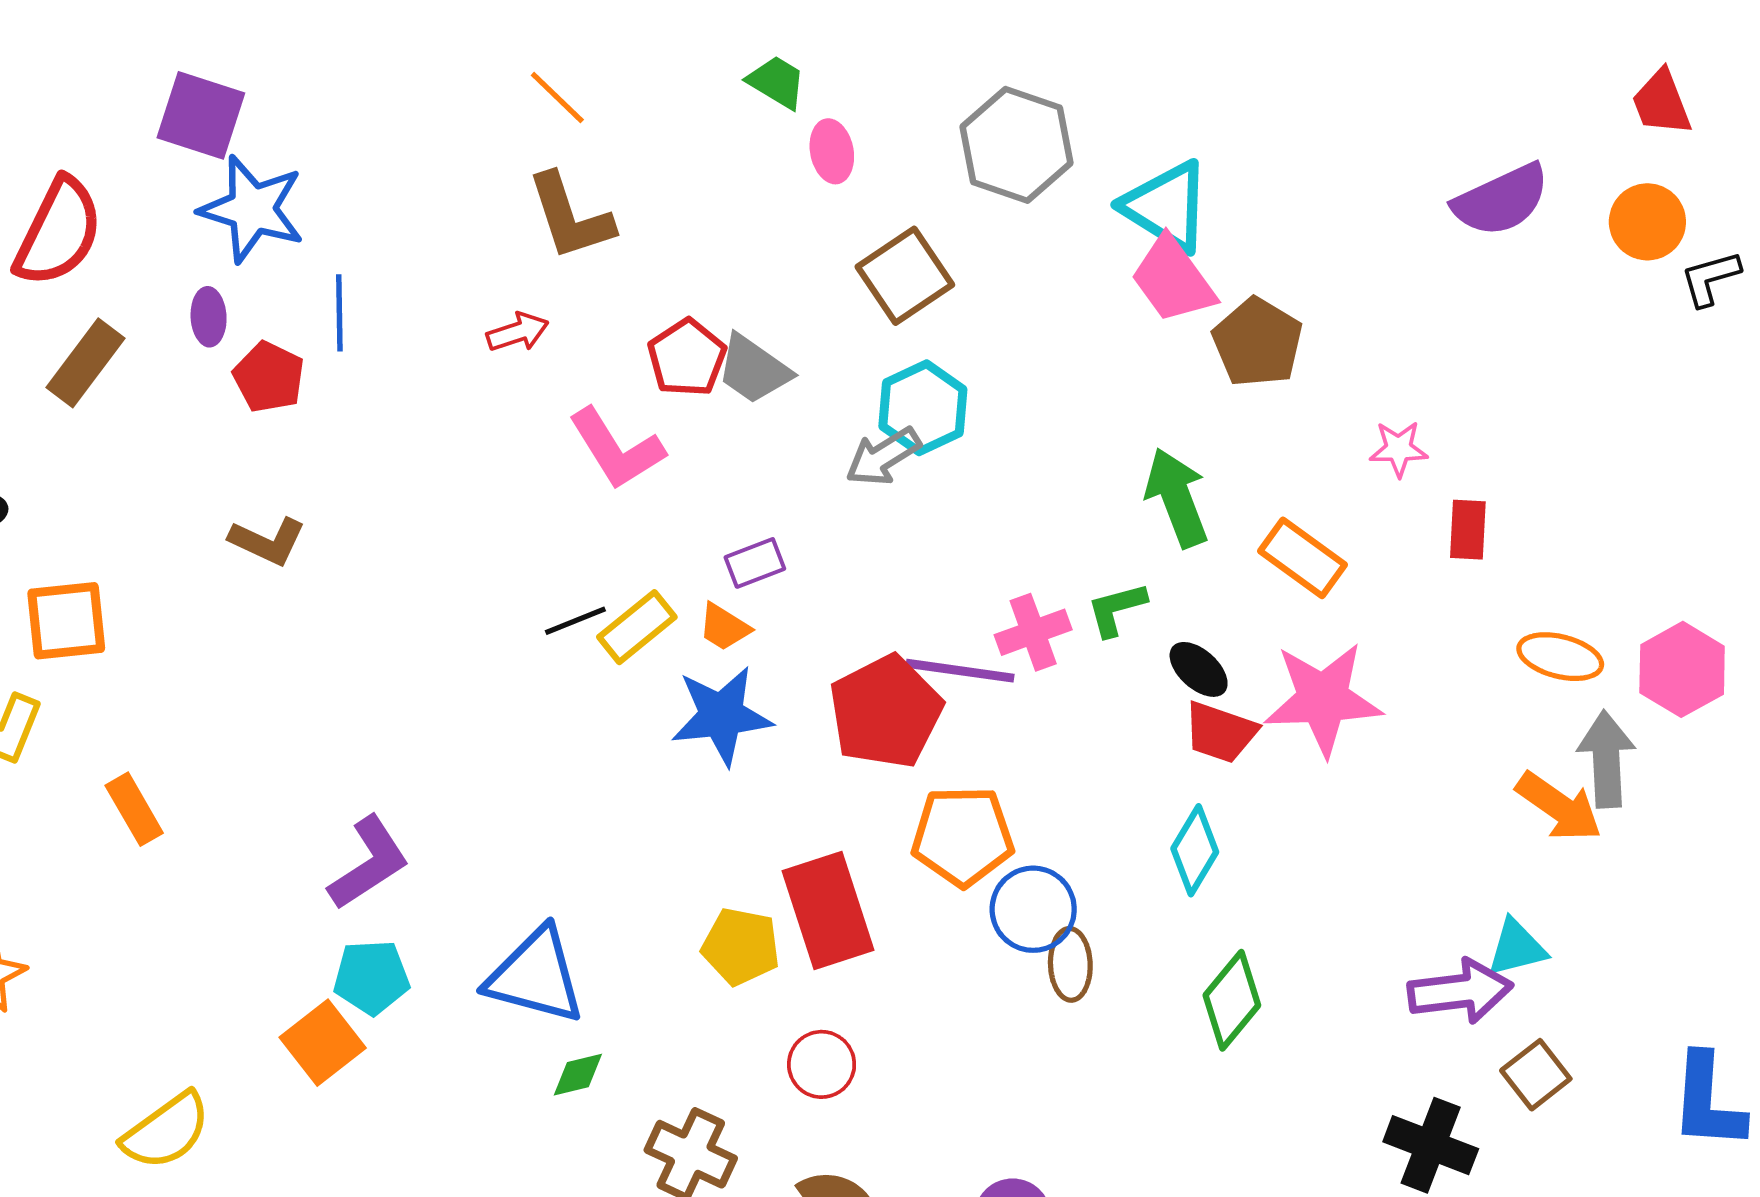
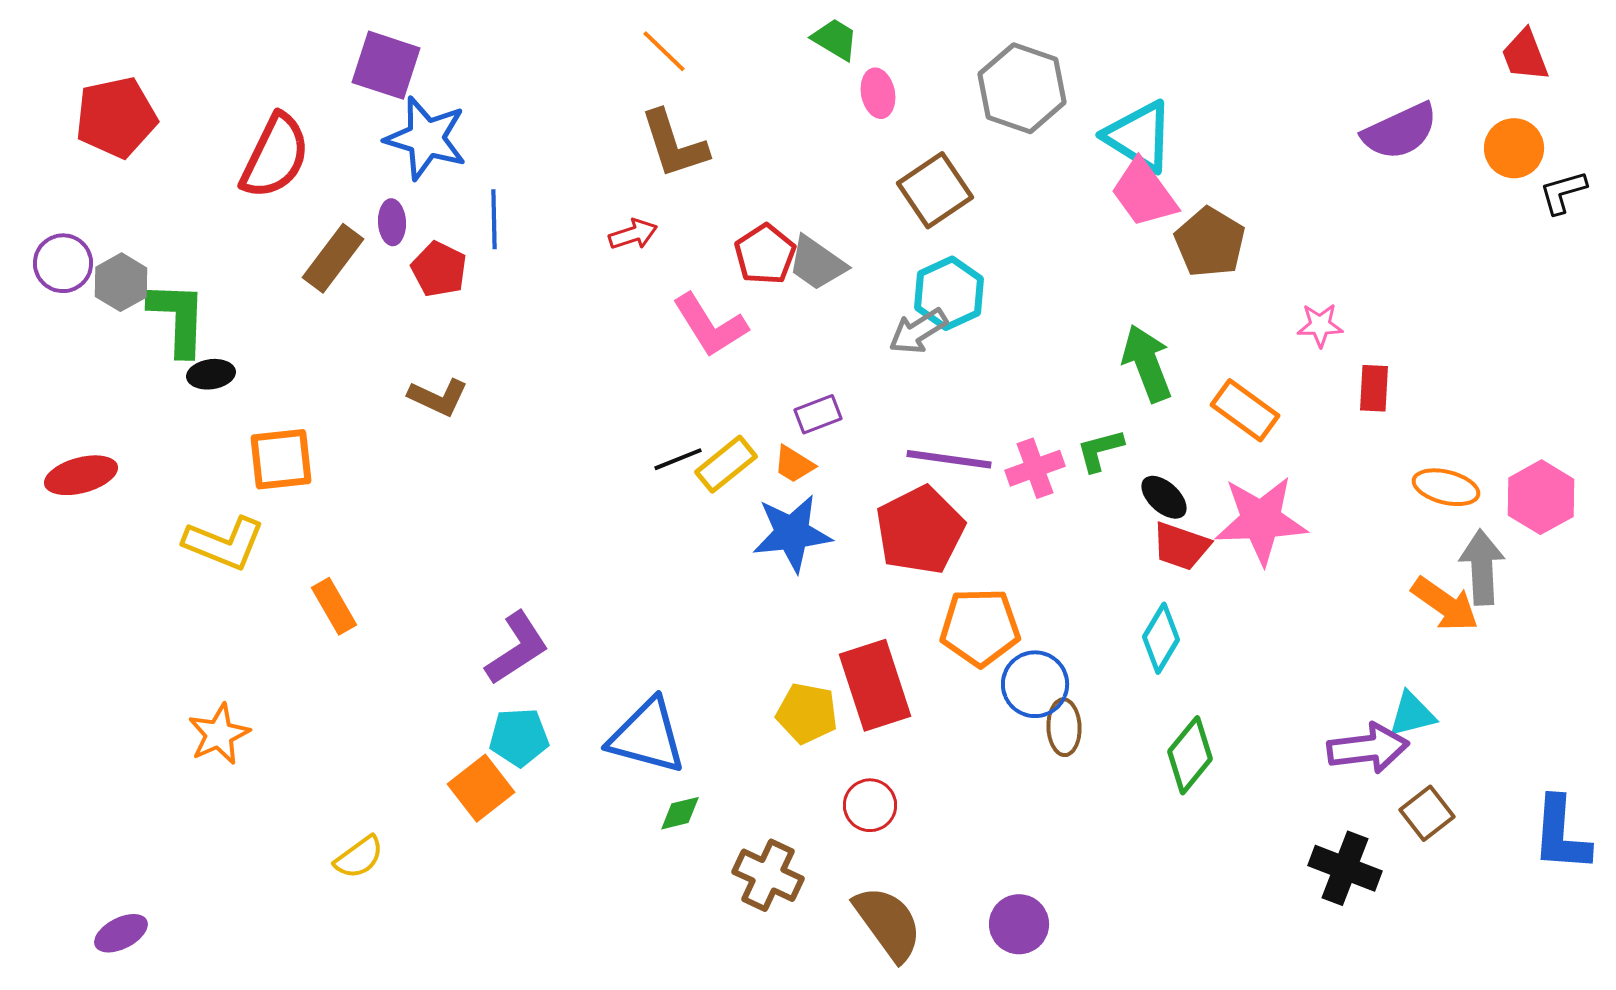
brown rectangle: (85, 363) -> (333, 258), moved
purple line: (960, 671) -> (949, 459), moved
yellow semicircle: (166, 1131) -> (359, 857), size x0.7

